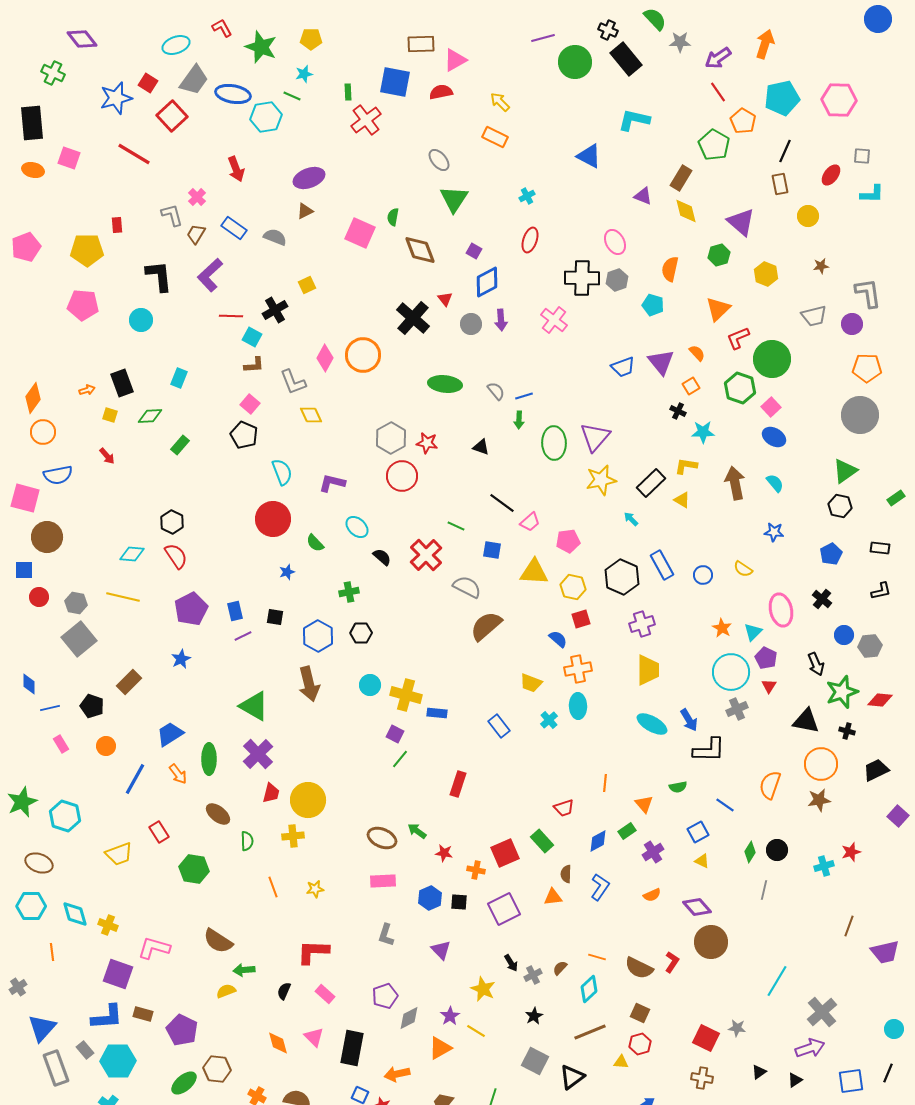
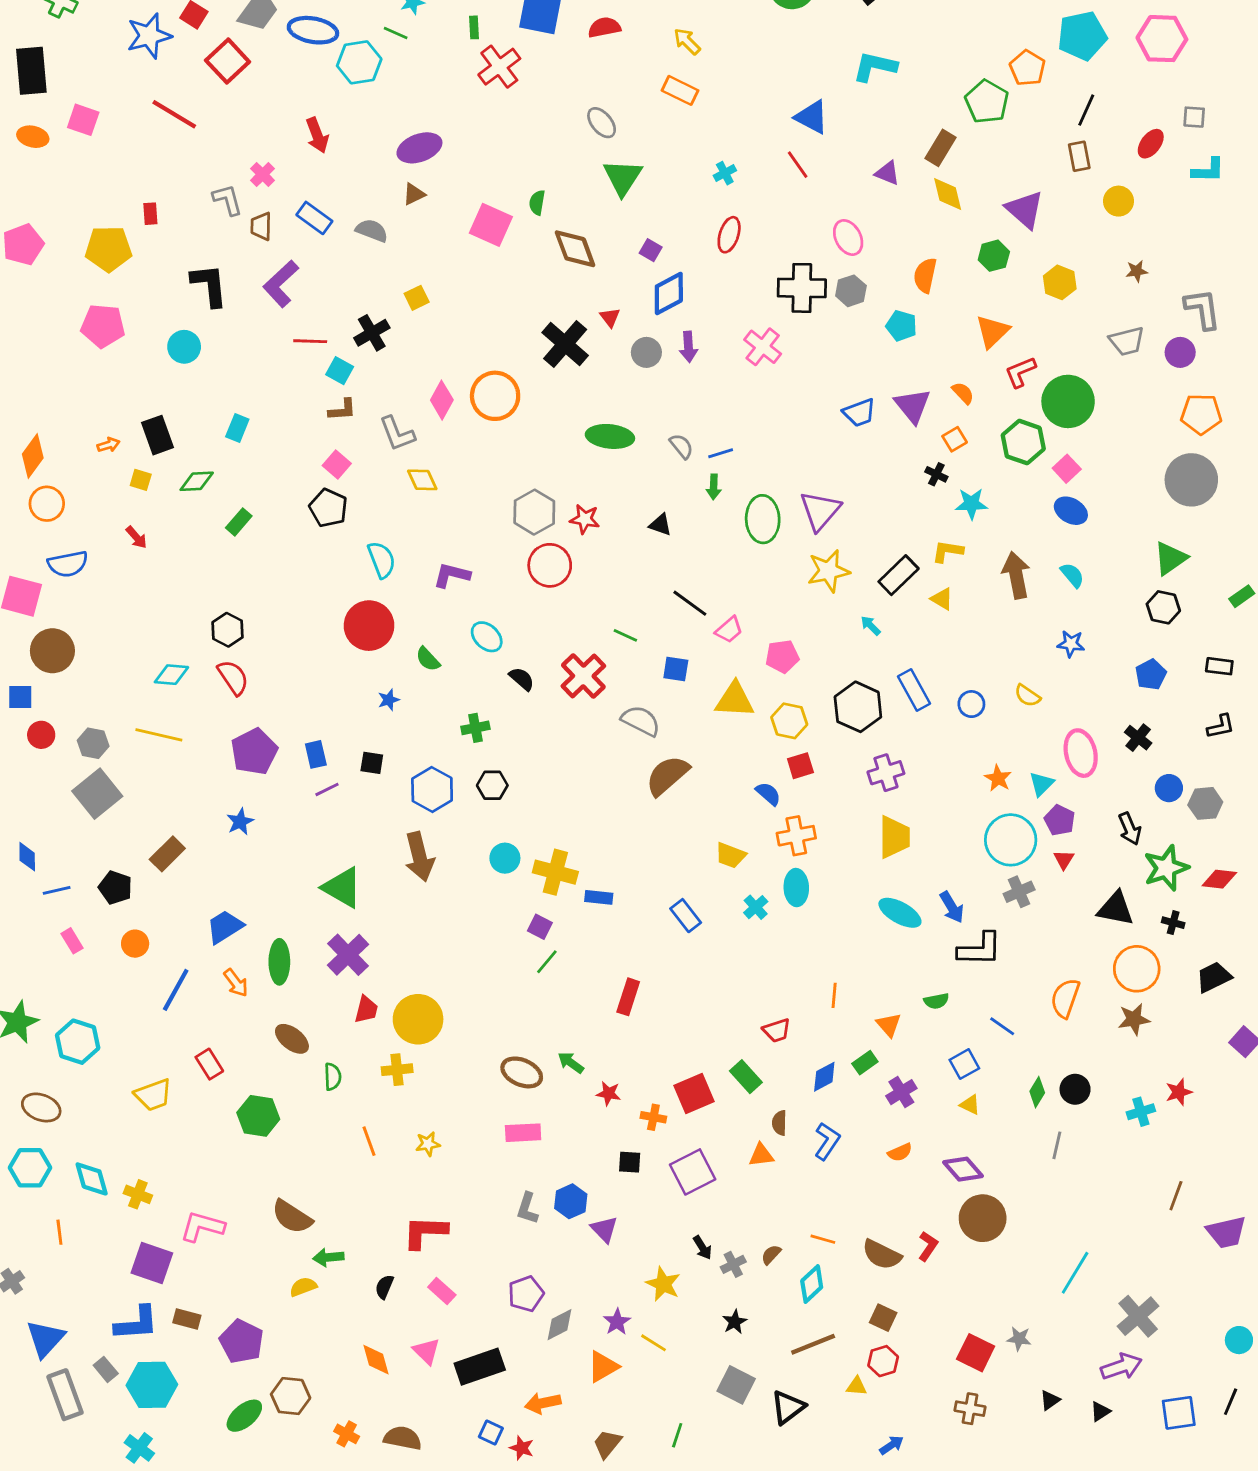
red line: (718, 92) -> (798, 165), moved
brown trapezoid: (196, 234) -> (261, 226), turned -30
blue hexagon: (430, 898) -> (571, 1201), moved
black rectangle: (352, 1048) -> (480, 1367), turned 60

